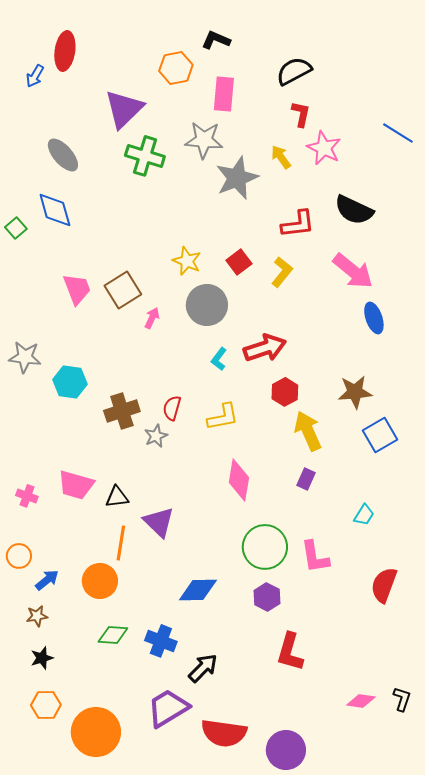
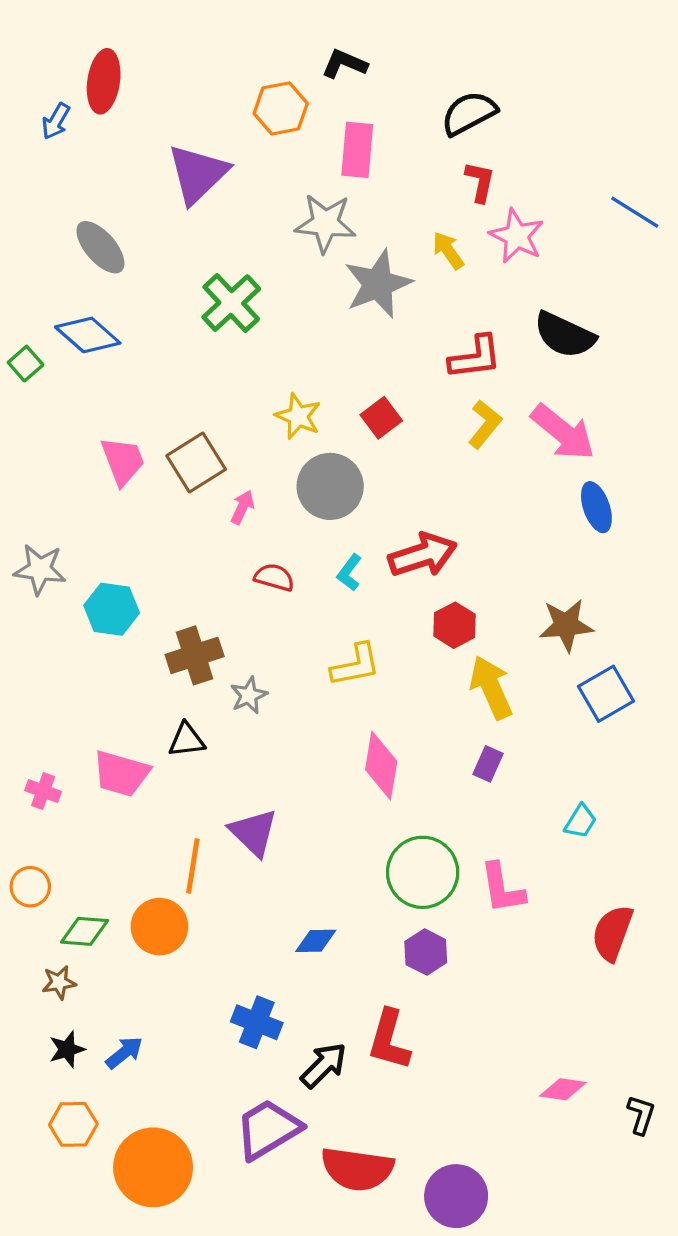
green cross: (145, 156) -> (231, 303), moved, turned 30
blue diamond: (55, 210) -> (88, 335), turned -33
yellow L-shape: (282, 272) -> (485, 424), moved
red semicircle: (172, 408) -> (274, 577), moved, turned 90
black triangle: (117, 497) -> (187, 740), moved
blue arrow: (47, 580) -> (124, 1053), moved
blue diamond: (198, 590) -> (316, 941), size x0.7
green diamond: (113, 635) -> (85, 931), moved
red L-shape: (290, 652) -> (389, 1040), moved
pink diamond: (361, 701) -> (563, 1089), moved

